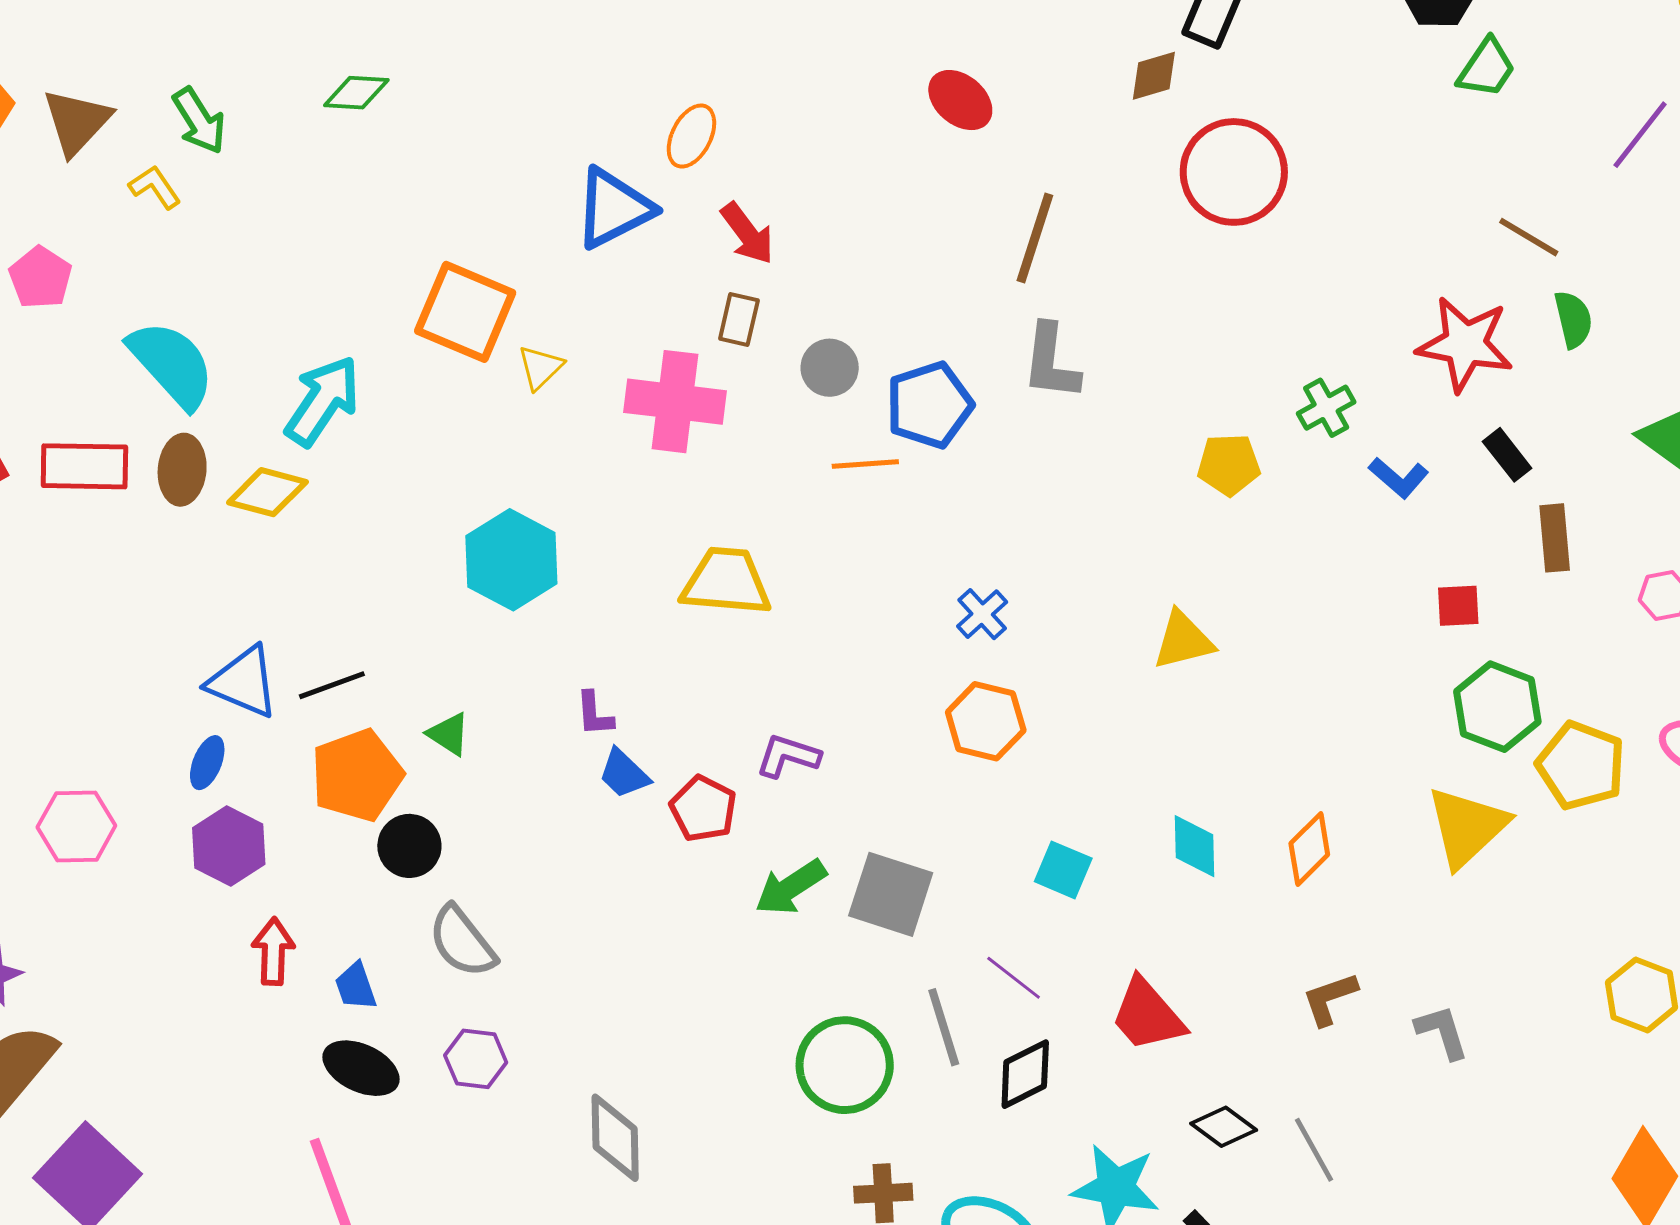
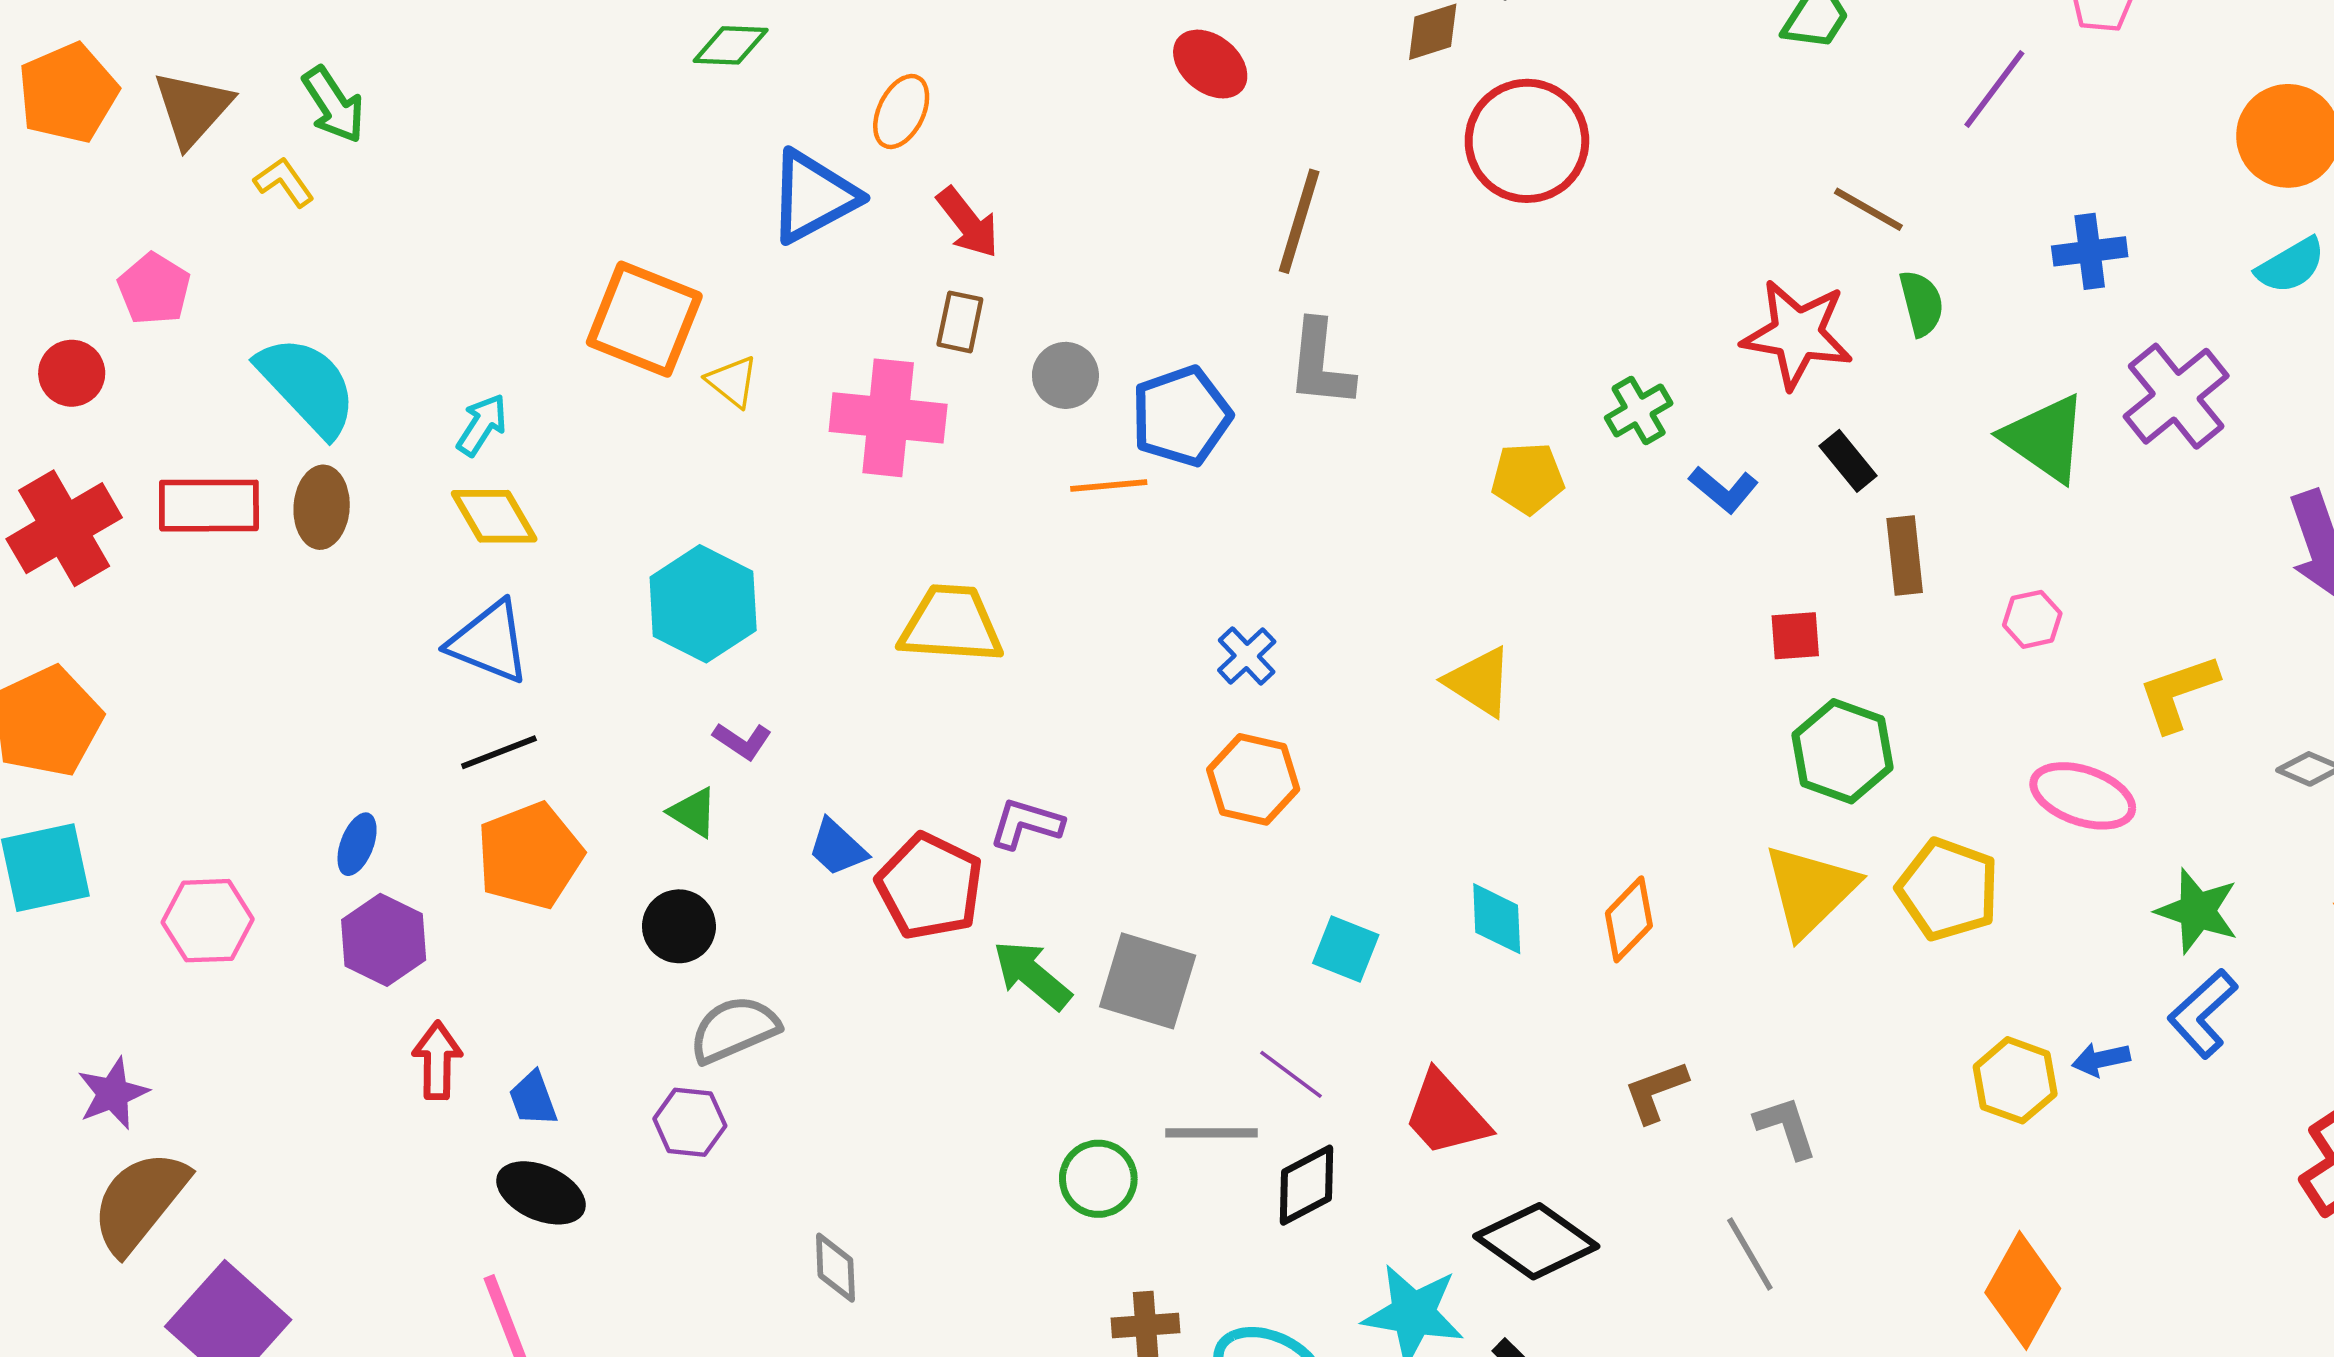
green diamond: (356, 93) -> (731, 45), moved
yellow triangle: (540, 367) -> (732, 381), turned -36
cyan arrow: (323, 401) -> (482, 425), size x0.6
yellow diamond: (267, 492) -> (494, 516), moved, turned 46
yellow triangle: (1183, 640) -> (1479, 682), turned 48
blue triangle: (243, 682) -> (489, 642), moved
purple L-shape: (594, 714) -> (742, 741), moved, turned -51
green triangle: (449, 734) -> (693, 812), moved
yellow pentagon: (1581, 765) -> (1948, 889), moved
red pentagon: (703, 809) -> (930, 886), size x1.4
black circle: (409, 846) -> (679, 926), moved
green arrow: (791, 887) -> (1032, 975), turned 74
gray semicircle: (462, 942) -> (734, 1029), moved, turned 106
gray line: (944, 1027) -> (1212, 1133), turned -72
purple hexagon: (476, 1059) -> (690, 1122), moved
green circle: (845, 1065) -> (1098, 1179), size x0.7
black diamond: (1224, 1127) -> (1536, 1241), size x1.6
gray diamond: (615, 1138) -> (835, 1268), size x0.7
gray line: (1314, 1150) -> (1750, 1254), moved

